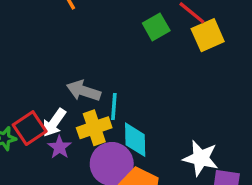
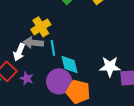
white arrow: (54, 123) -> (19, 52), moved
yellow cross: (94, 128) -> (41, 27), moved

